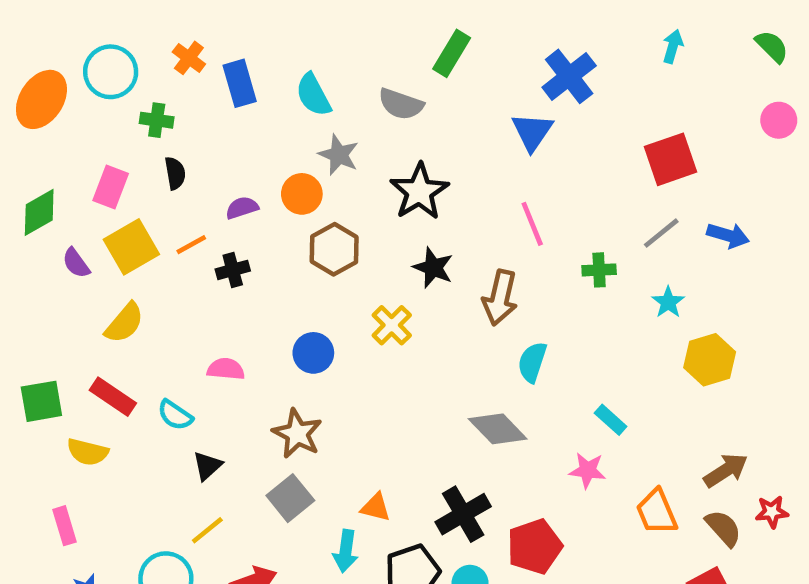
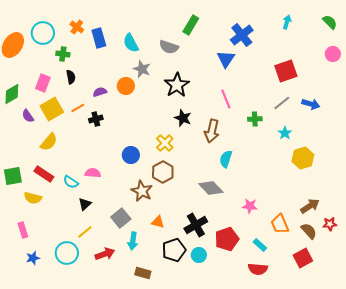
brown hexagon: (334, 249) -> (163, 172), moved
pink semicircle: (226, 369) -> (93, 173), moved
cyan rectangle: (611, 420) -> (260, 245), moved
brown star: (297, 434) -> (142, 191), moved
cyan arrow: (346, 551) -> (133, 241), moved

